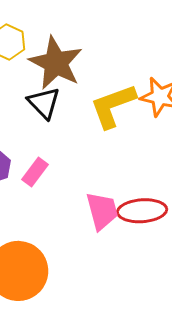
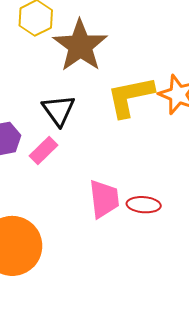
black triangle: (44, 103) -> (59, 110), moved
red ellipse: (142, 211) -> (144, 205), size x0.7

